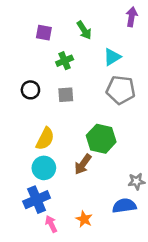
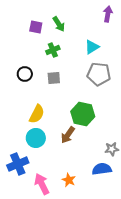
green arrow: (84, 30) -> (59, 24), moved
blue cross: (37, 200) -> (18, 164), moved
pink arrow: (51, 224) -> (42, 184), size x1.5

